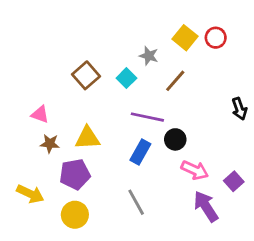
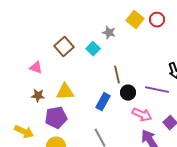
brown line: (175, 81) -> (117, 75), moved, turned -54
pink triangle: (40, 114) -> (36, 68), moved
purple line: (147, 117) -> (157, 90), moved

